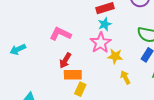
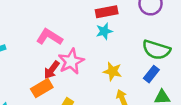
pink star: (101, 43) -> (71, 61), moved
orange rectangle: (73, 75) -> (42, 88), moved, turned -36

